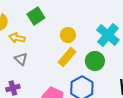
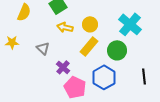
yellow arrow: (17, 38) -> (65, 27), moved
purple cross: (13, 88) -> (63, 67), moved, turned -32

